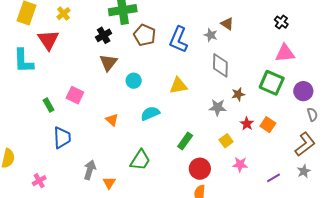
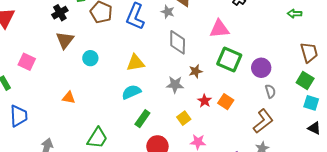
pink triangle: (285, 53) -> (219, 29), moved
pink square: (75, 95) -> (27, 62), moved
cyan semicircle: (150, 113) -> (131, 92), moved
orange triangle: (112, 120) -> (69, 98), turned -32

